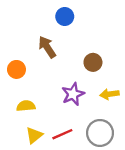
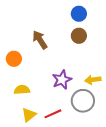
blue circle: (65, 16) -> (79, 14), moved
brown circle: (93, 62) -> (79, 36), moved
gray circle: (100, 133) -> (83, 101), moved

